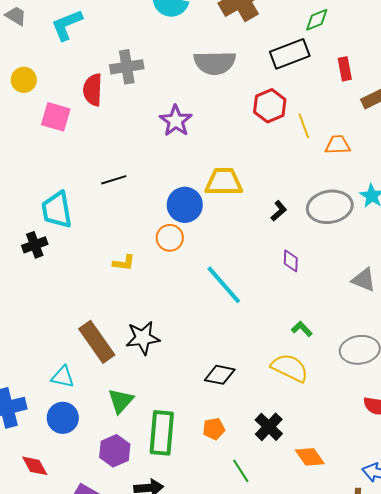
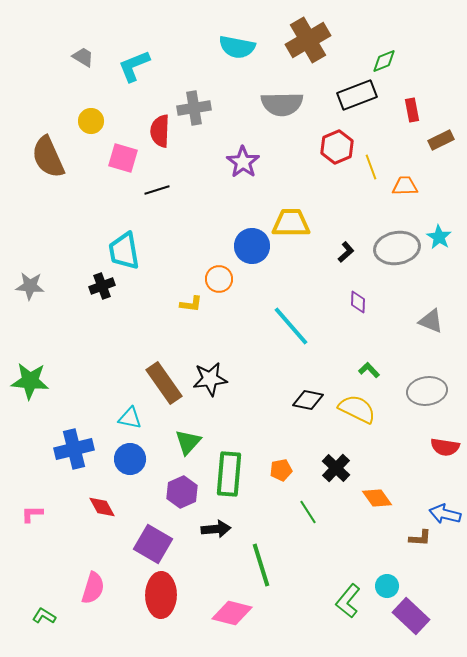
black line: (114, 180) -> (157, 190), moved
orange circle: (170, 238) -> (219, 279), moved
black diamond: (220, 375) -> (308, 400), moved

